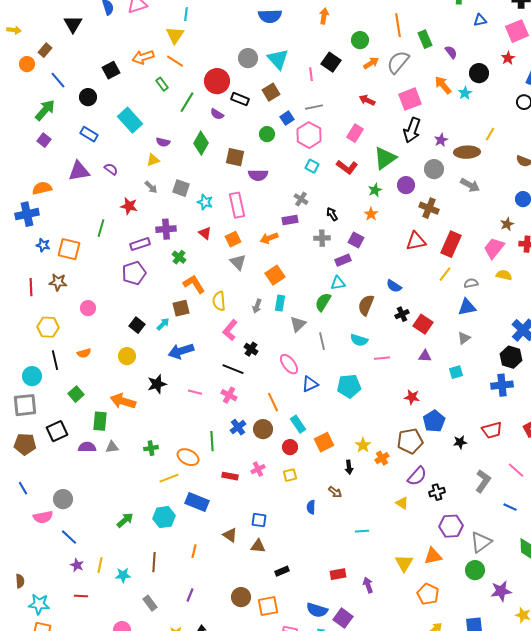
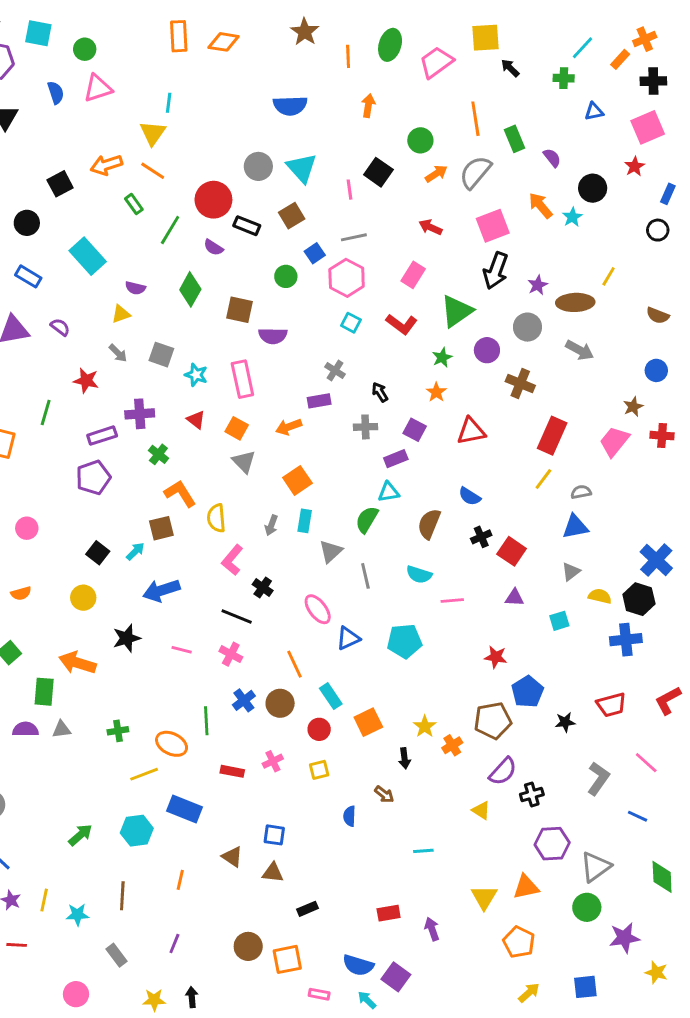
orange square: (233, 239) -> (237, 428), turned -35
red triangle: (416, 241) -> (471, 431), moved
yellow semicircle: (504, 275) -> (600, 596), moved

